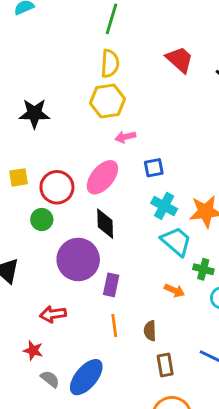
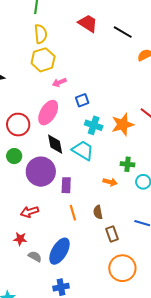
green circle: (42, 220) -> (14, 156), moved
cyan trapezoid: (176, 241) -> (83, 150), moved

